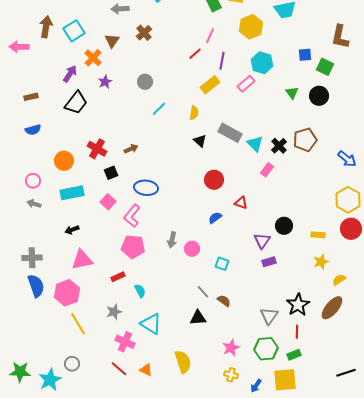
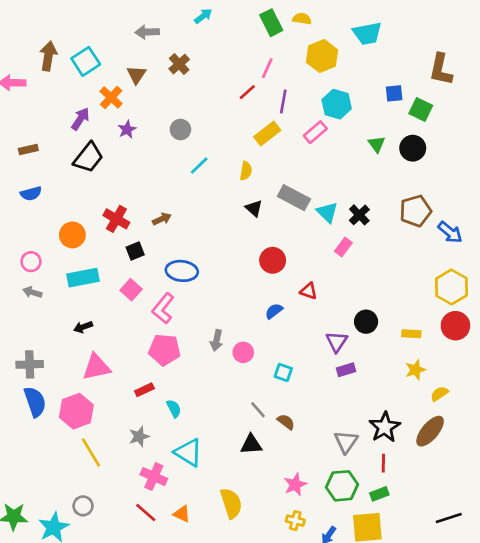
brown pentagon: (305, 140) -> (415, 211), moved

